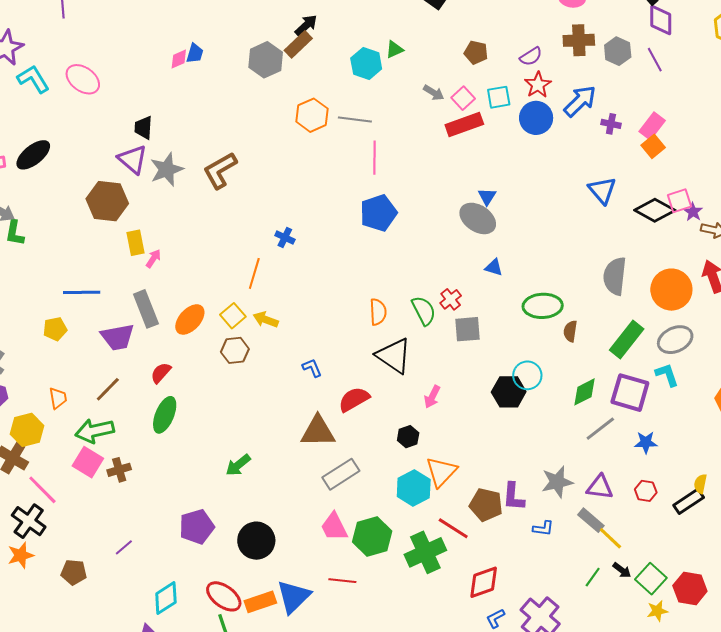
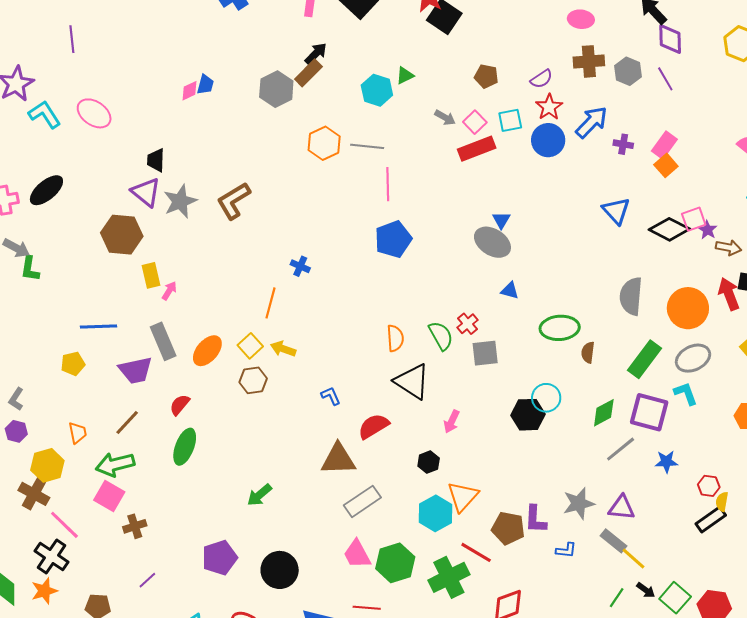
brown cross: (119, 470) -> (135, 526), moved
red hexagon: (646, 491) -> (709, 486), moved

